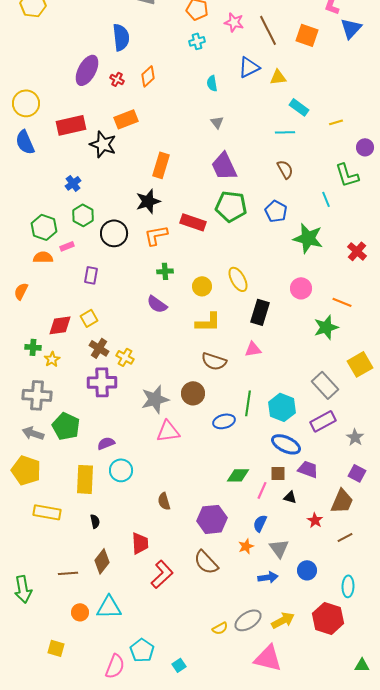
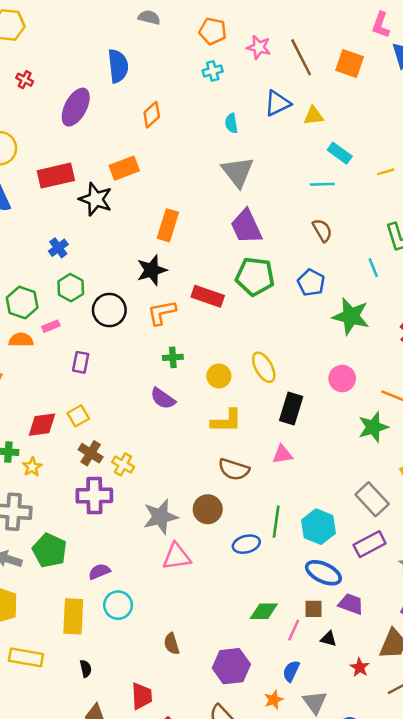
red cross: (117, 79) -> (25, 80), moved
gray triangle: (217, 122) -> (238, 172), size x2.0

